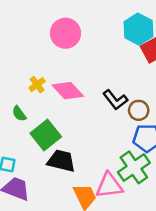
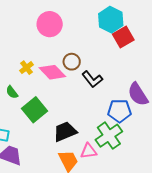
brown circle: (139, 110) -> (72, 62), moved
black trapezoid: (61, 161) -> (65, 132), moved, turned -35
pink triangle: (109, 186) -> (88, 151), size x0.7

